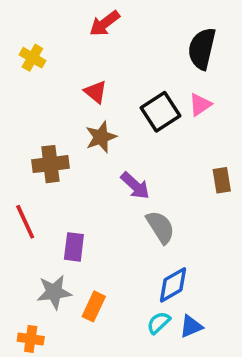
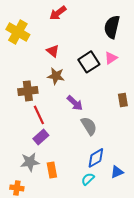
yellow cross: (32, 58) -> (18, 32), size x1.6
brown star: (101, 137) -> (56, 76), turned 30
red line: (25, 222) -> (39, 115), moved
purple rectangle: (74, 247) -> (41, 137), turned 42
orange rectangle: (94, 306) -> (52, 170), turned -35
blue triangle: (191, 326) -> (117, 172), moved

